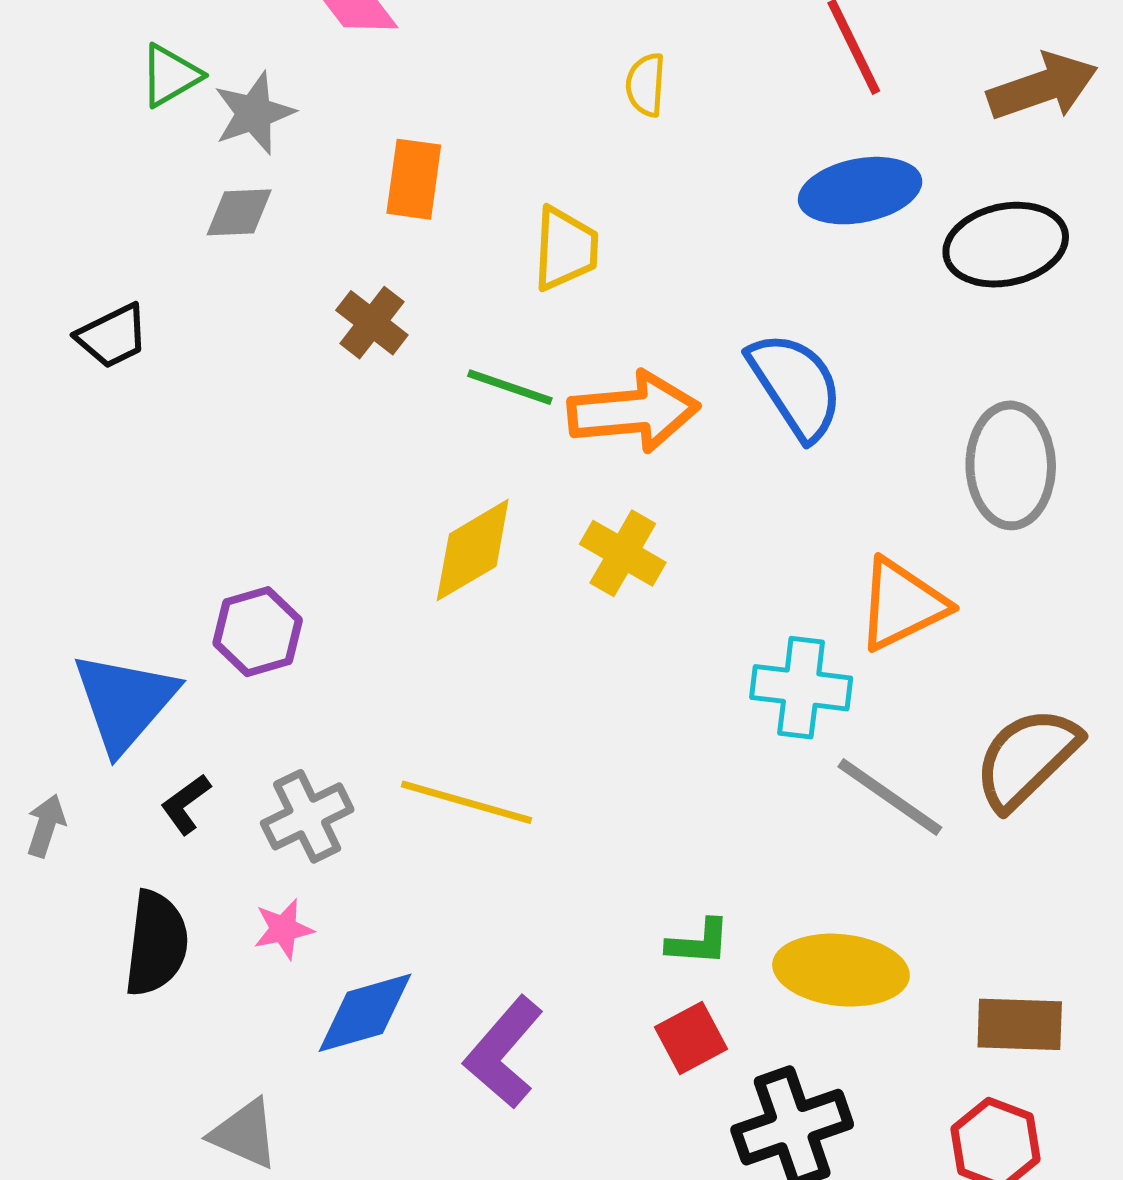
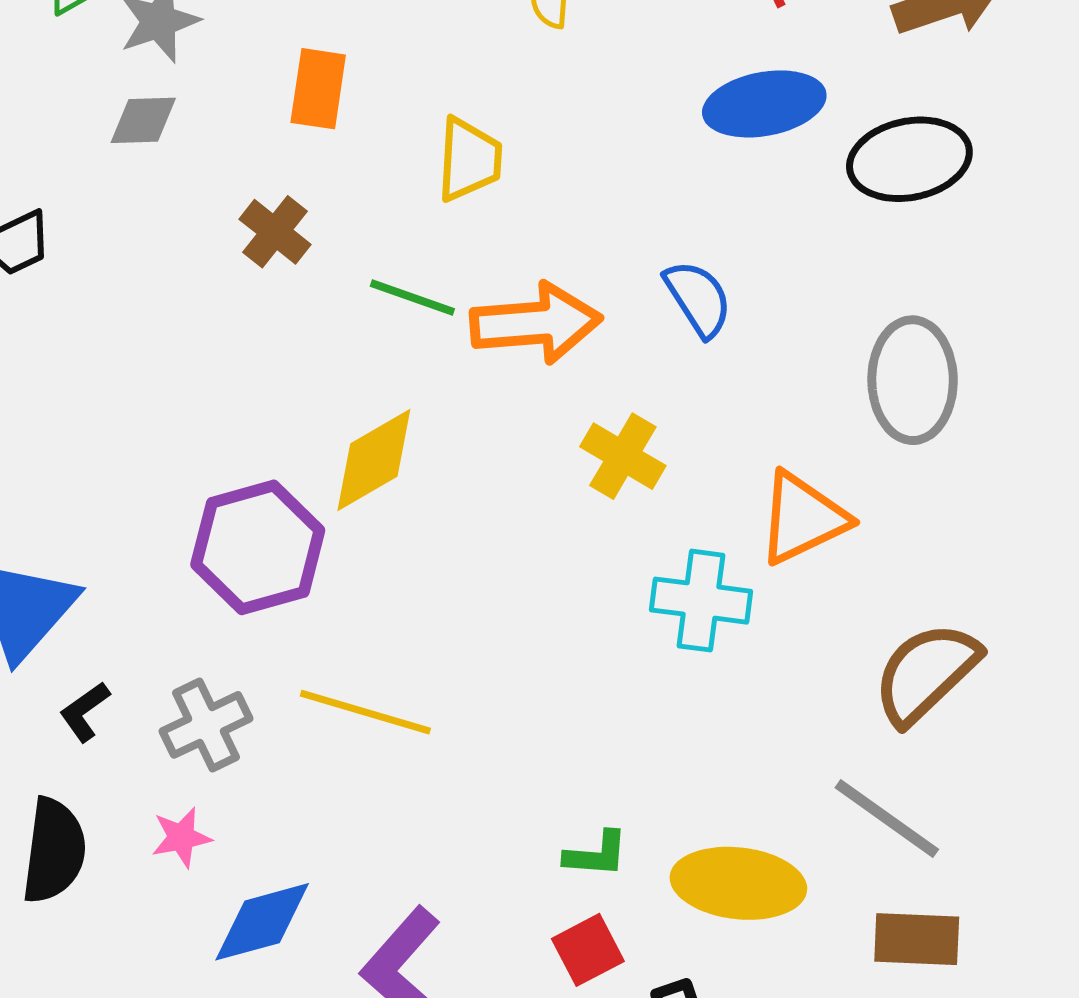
blue semicircle: (796, 386) -> (698, 298), size x0.7
yellow cross: (623, 553) -> (623, 456), moved
purple hexagon: (258, 632) -> (258, 547), moved, size x1.5
gray line: (890, 797) -> (887, 818), moved

